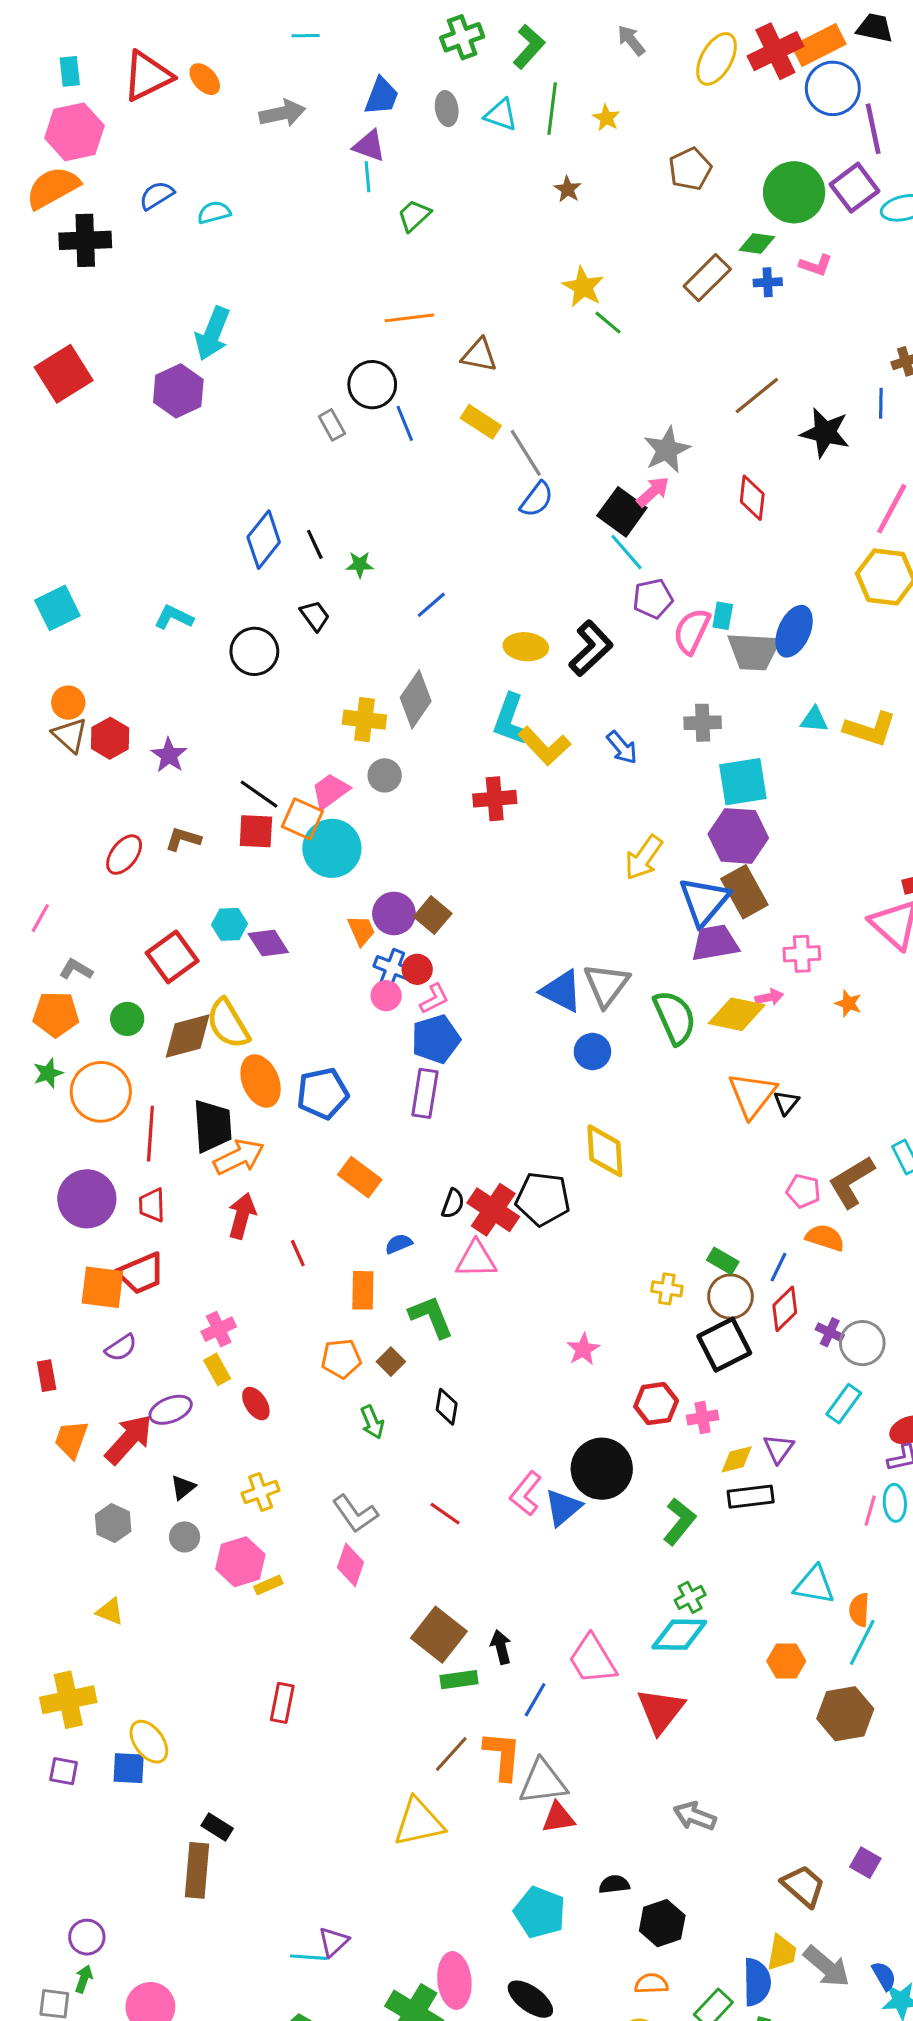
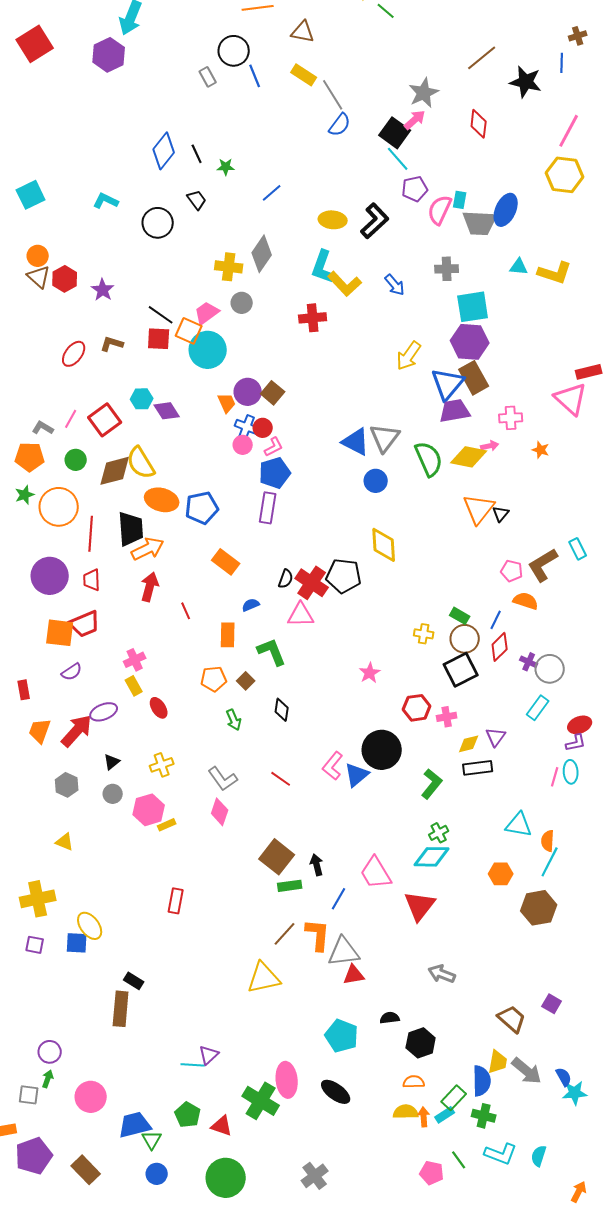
pink line: (40, 918) -> (71, 419), moved
orange ellipse: (261, 1081) -> (162, 500), turned -52

